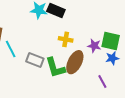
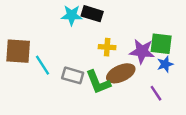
purple star: (94, 46) -> (142, 51), size x1.5
brown ellipse: (75, 62) -> (121, 73), turned 45

